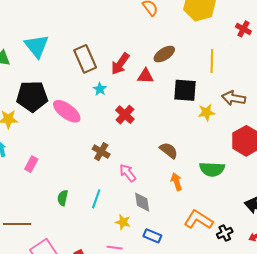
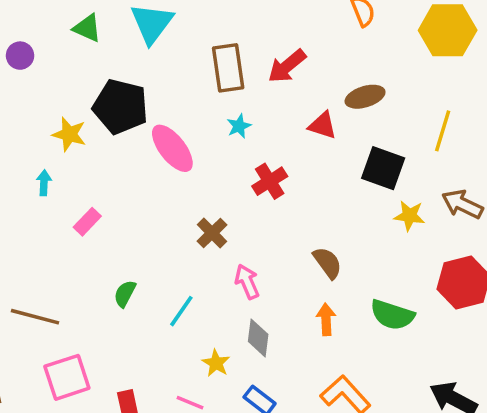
red arrow: (120, 64) -> (287, 66), moved

